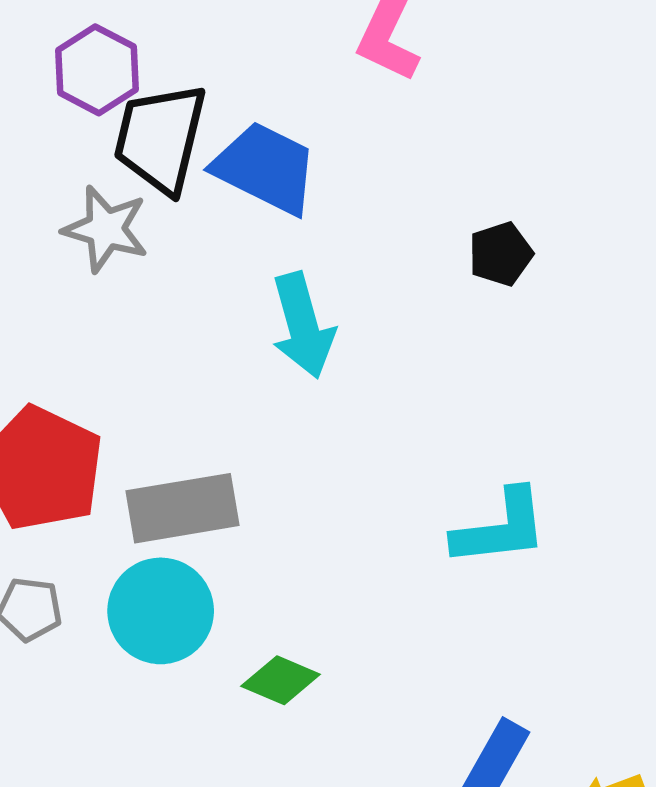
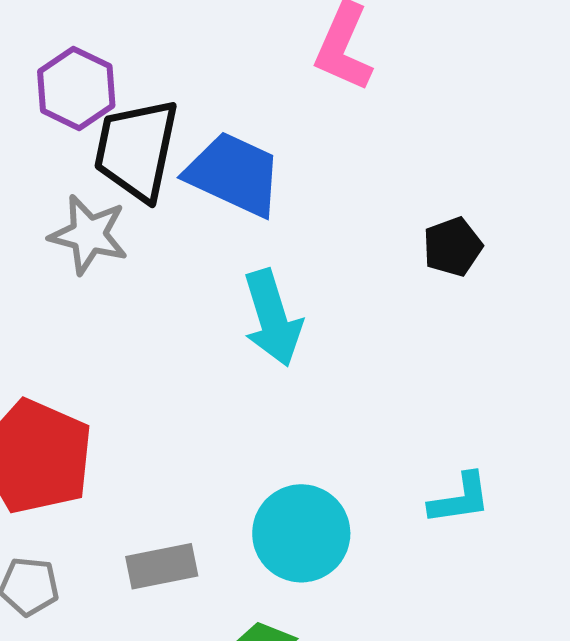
gray rectangle: (183, 508) -> (162, 566), moved, size x0.7
cyan L-shape: (500, 528) -> (460, 499), size x0.7
cyan circle: (161, 611) -> (301, 533), moved

